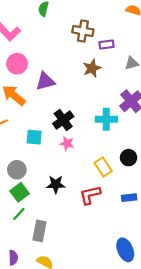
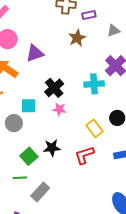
gray circle: (17, 170) -> (14, 123), moved
green square: (20, 192) -> (29, 156), moved
green line: (19, 214) -> (20, 178), turned 48
gray rectangle: (40, 231) -> (40, 192), turned 36

